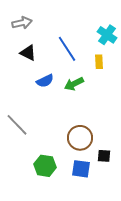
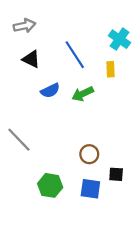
brown circle: (80, 138) -> (89, 154), size x0.7

